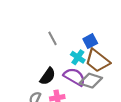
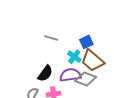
gray line: (53, 38) -> (51, 38), turned -48
purple semicircle: (74, 77) -> (70, 75), turned -40

